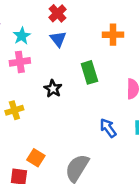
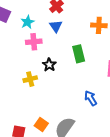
pink cross: (20, 62) -> (34, 42), moved
yellow cross: (14, 110) -> (30, 79), moved
orange square: (36, 158) -> (41, 124), moved

